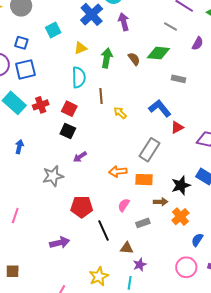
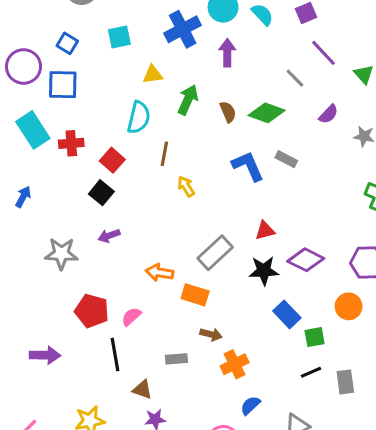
blue L-shape: (160, 108) -> (248, 166), moved
black star: (181, 185) -> (264, 271), moved
pink semicircle: (124, 205) -> (131, 317), moved

